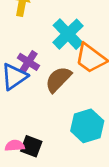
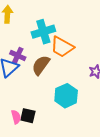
cyan cross: (68, 34) -> (43, 32), turned 35
pink semicircle: (15, 146) -> (16, 117), turned 88

